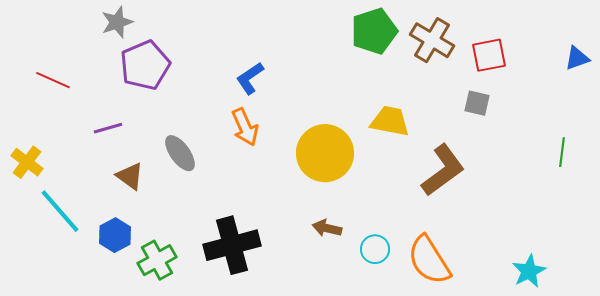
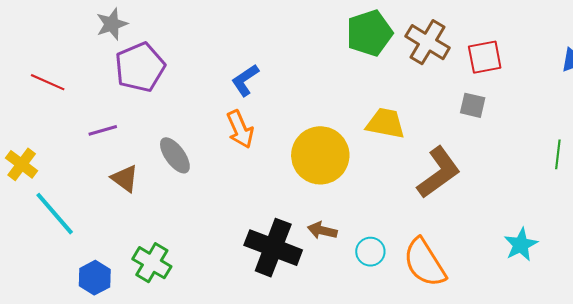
blue hexagon: (115, 235) -> (95, 278), moved
black cross: (232, 245) -> (273, 248), moved, turned 36
green cross: (157, 260) -> (152, 263), turned -30
cyan star: (529, 271) -> (521, 245), moved

